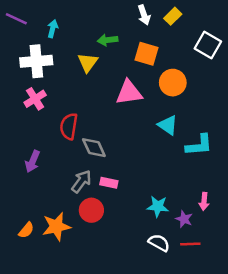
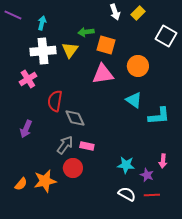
orange square: (146, 54) -> (106, 45), moved
white cross: (36, 61) -> (43, 51), moved

